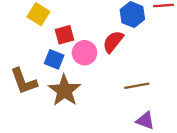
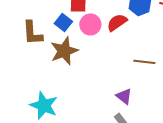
brown line: (137, 86) -> (144, 62), moved

